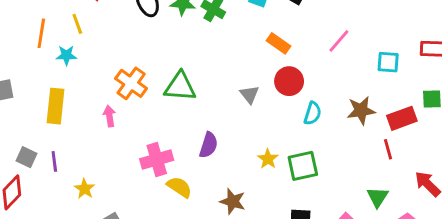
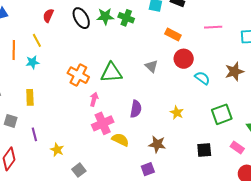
pink line: (339, 41) -> (213, 27), turned 54
gray triangle: (249, 94) -> (151, 66), moved
yellow rectangle: (55, 106) -> (30, 97), size x0.7
cyan semicircle: (313, 113) -> (202, 78), turned -63
pink arrow: (109, 116) -> (94, 99), moved, turned 32
gray square: (26, 157) -> (11, 121), moved
green square: (303, 166) -> (222, 114), moved

